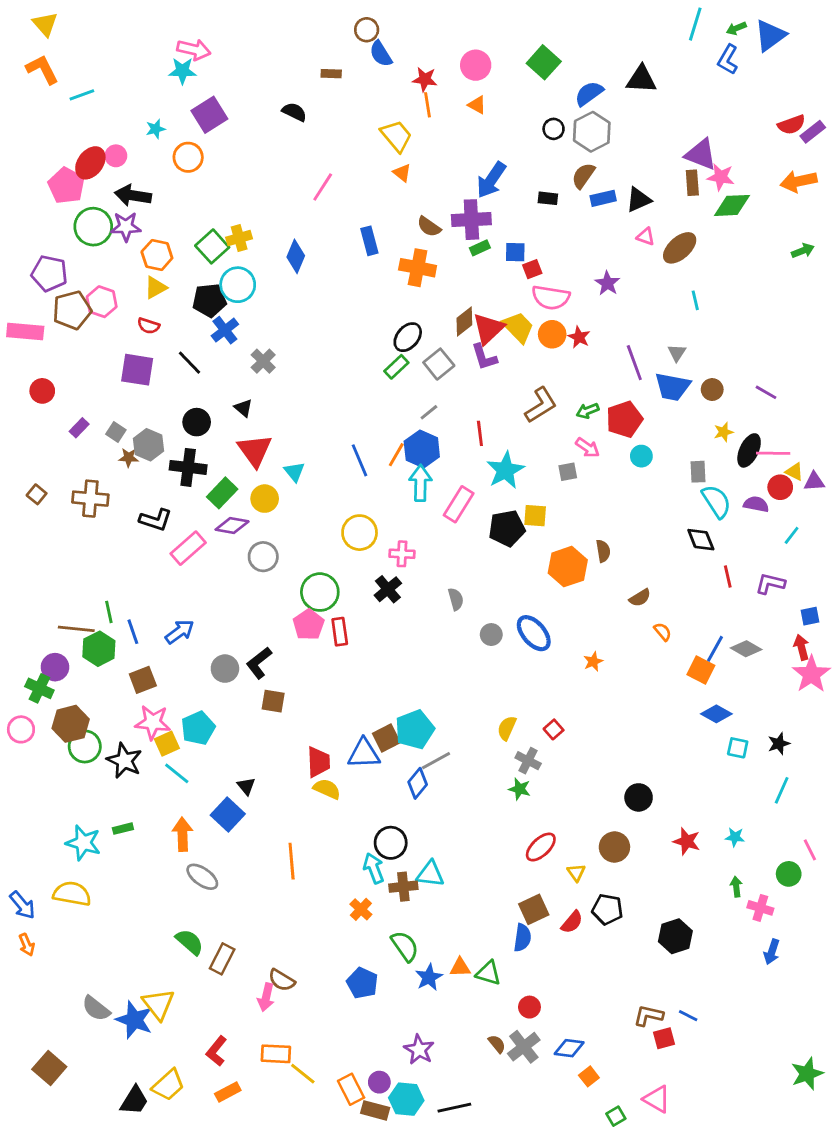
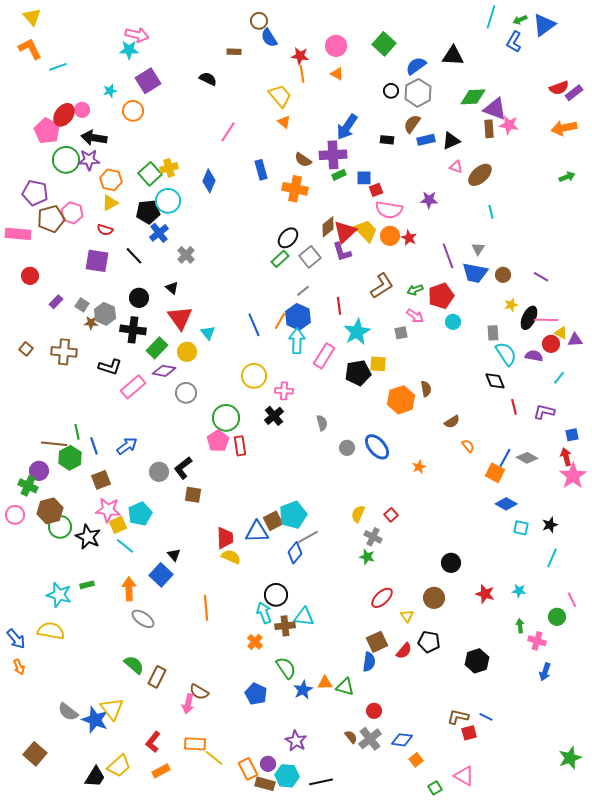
green diamond: (732, 205) -> (473, 97), moved
purple star: (607, 283) -> (429, 200), turned -30

